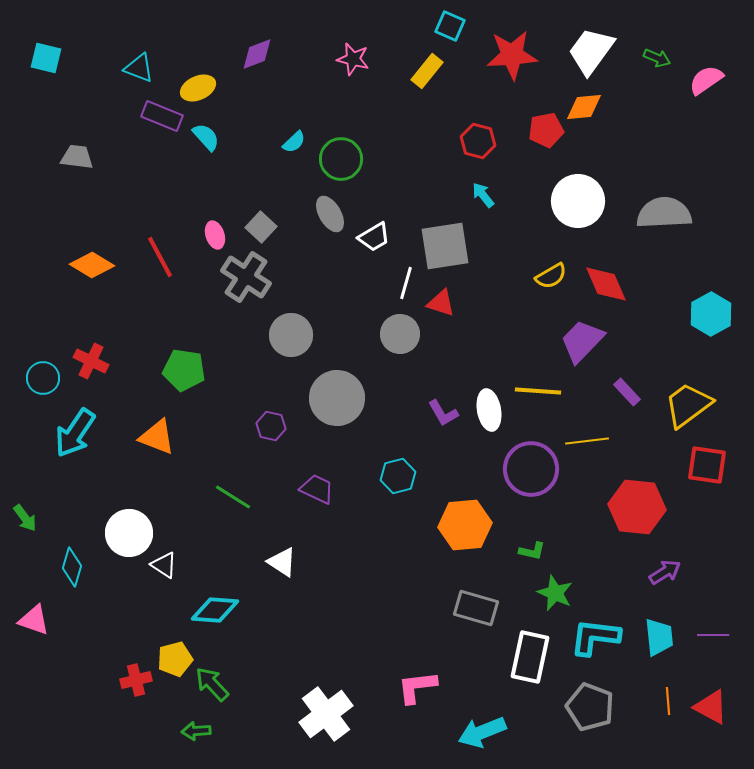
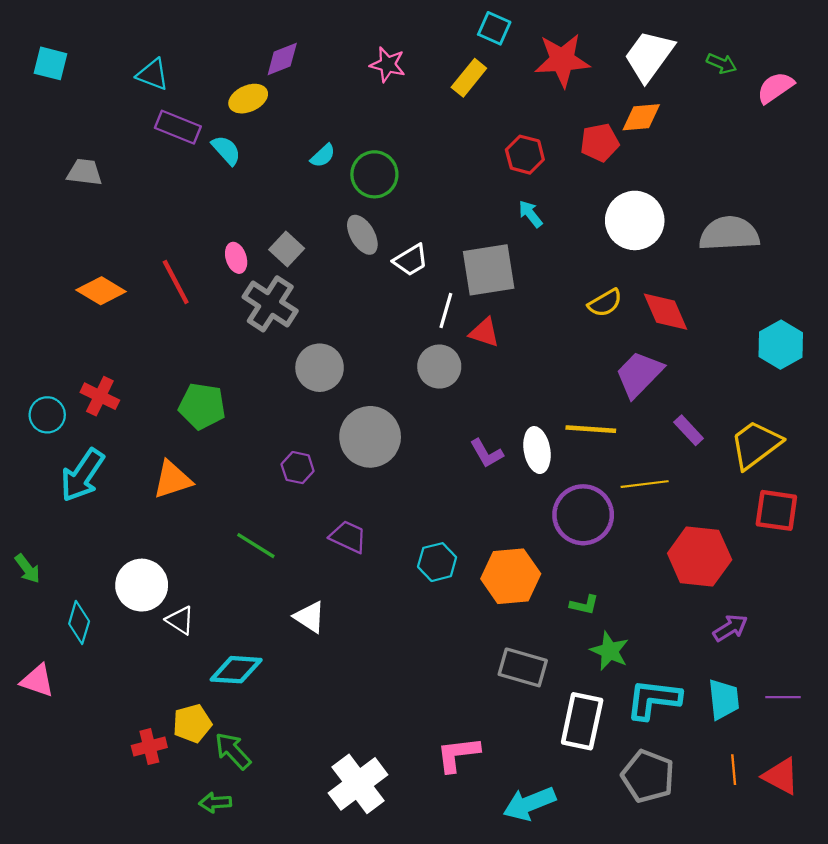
yellow ellipse: (198, 88) -> (248, 99), moved
orange triangle: (157, 437) -> (172, 480), turned -39
cyan hexagon: (398, 476) -> (437, 562), moved

